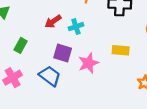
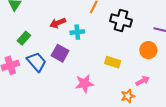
pink star: (89, 63) -> (84, 84), moved
blue trapezoid: (50, 76) -> (37, 62), moved

